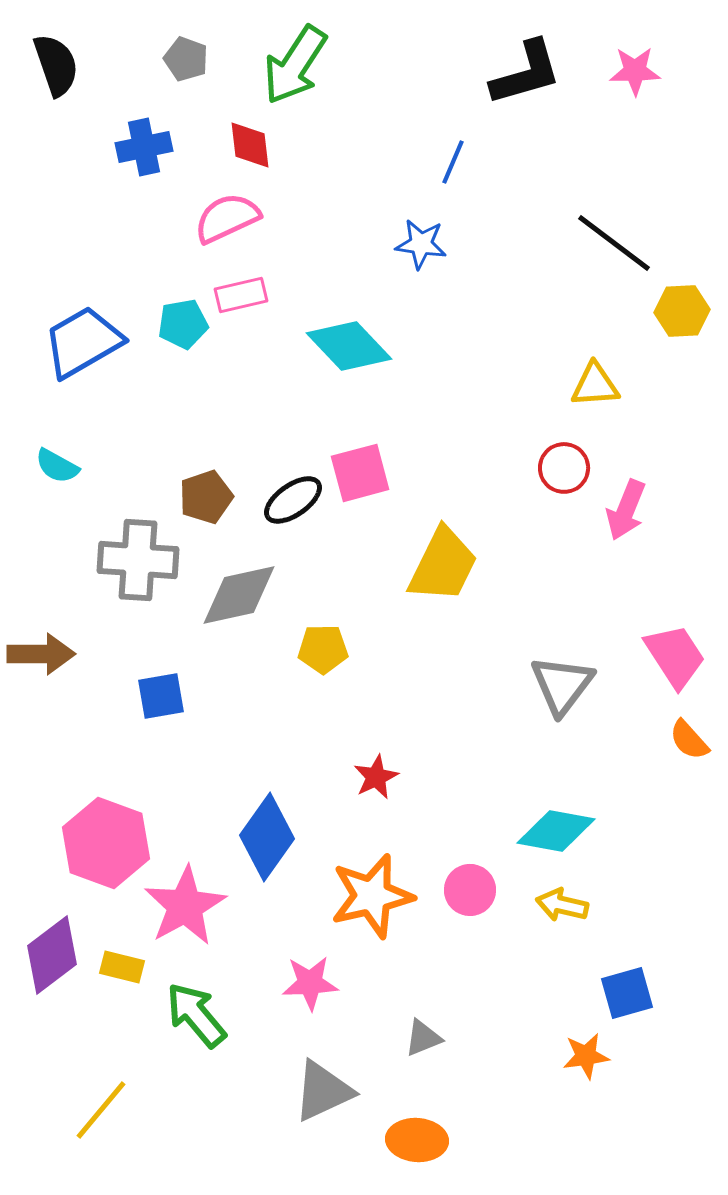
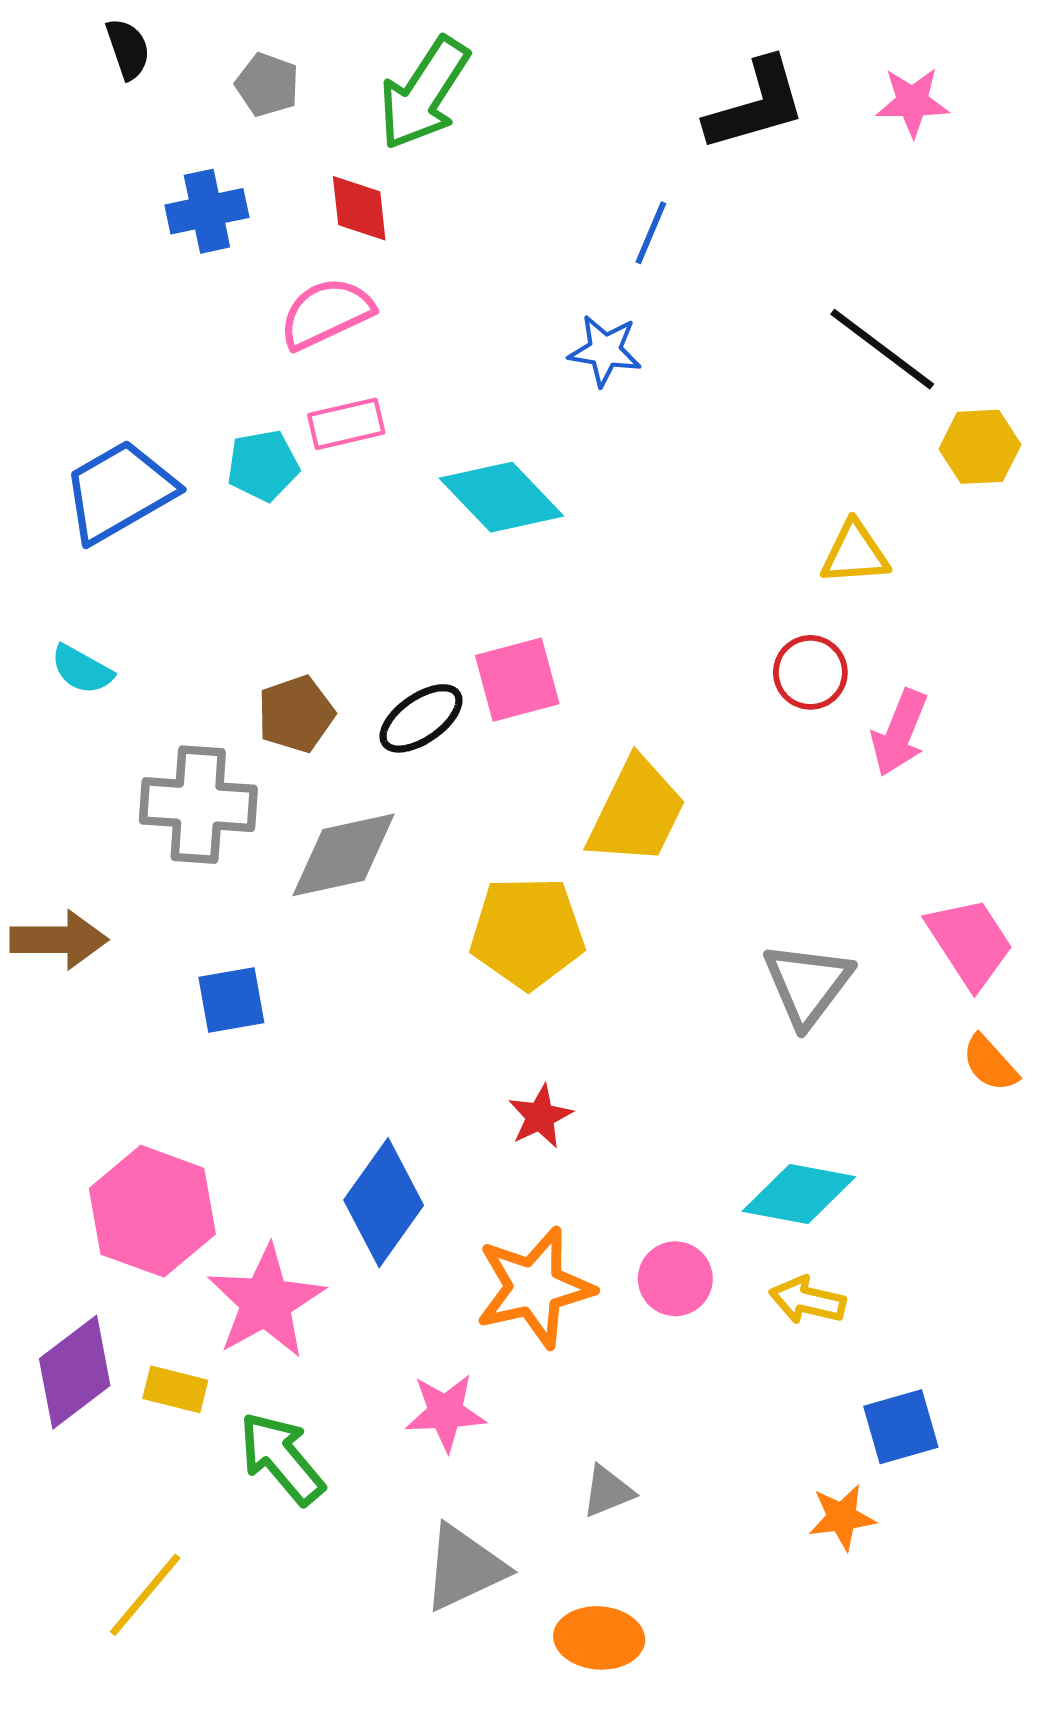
black semicircle: (56, 65) -> (128, 49), moved, size x0.7
yellow pentagon: (323, 649) -> (527, 932), moved, size x1.6

